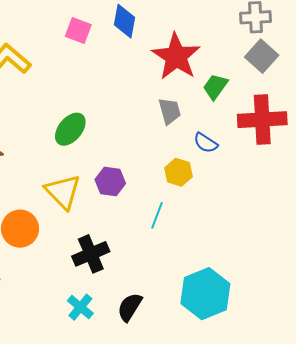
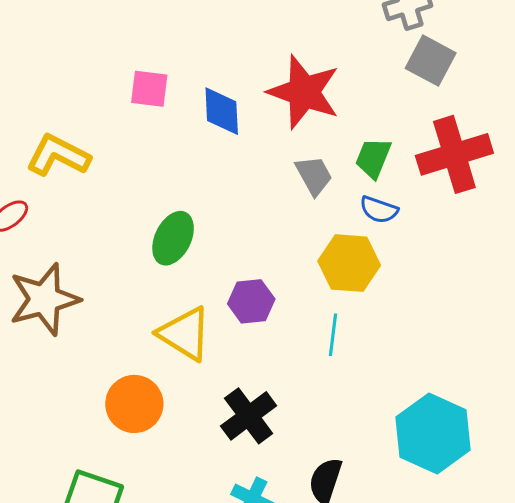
blue diamond: (124, 21) -> (222, 111), moved
green trapezoid: (215, 87) -> (373, 158), moved
yellow hexagon: (178, 172) -> (349, 263), size x1.4

